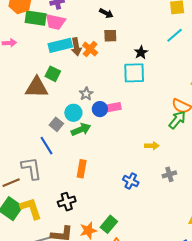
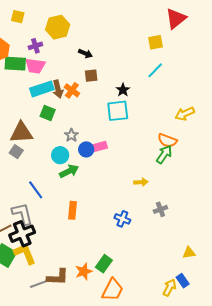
green square: (53, 74) -> (48, 113), moved
gray square: (56, 124) -> (16, 152), moved
black cross: (67, 202) -> (22, 234), moved, size x1.4

